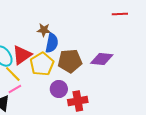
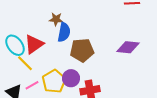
purple diamond: (102, 59) -> (128, 47), moved
yellow pentagon: (42, 64) -> (54, 81), moved
pink line: (15, 89) -> (32, 85), moved

